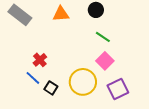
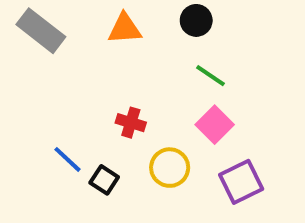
red cross: (40, 60) -> (131, 123), moved, turned -32
yellow circle: (83, 82) -> (170, 168), size x0.7

